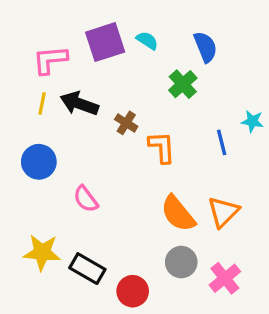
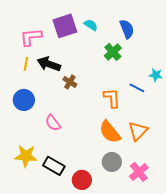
brown cross: (126, 123) -> (70, 82), moved
blue line: (222, 142) -> (137, 88), turned -49
orange L-shape: (162, 147) -> (112, 98), moved

